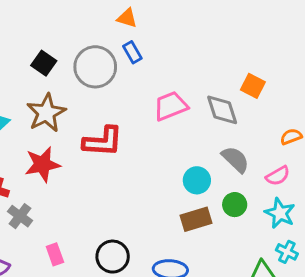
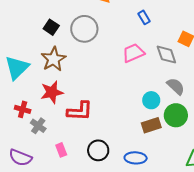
blue rectangle: (132, 52) -> (144, 17), moved
red L-shape: (103, 141) -> (80, 111), moved
green circle: (235, 205) -> (176, 115), size x1.5

